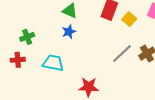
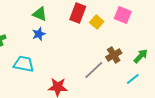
gray line: (122, 54) -> (94, 70), moved

